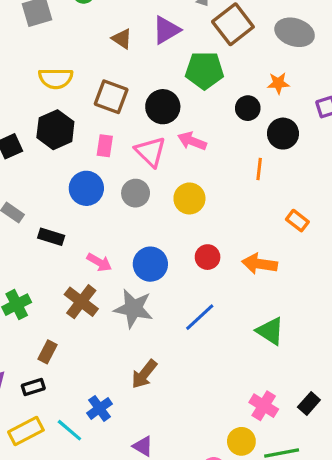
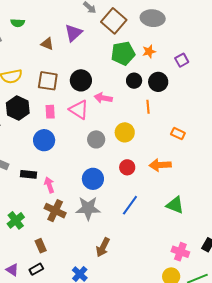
green pentagon: (204, 70) -> (123, 53), moved
black circle: (248, 108) -> (134, 81), moved
gray circle: (136, 193) -> (96, 139), moved
yellow circle: (189, 198) -> (125, 132), moved
pink arrow: (99, 262) -> (49, 185), moved, turned -126
brown rectangle: (47, 352) -> (41, 246), turned -40

